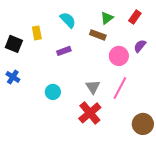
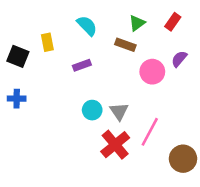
blue cross: (13, 77) -> (17, 99), turned -32
pink line: (120, 88) -> (150, 132), moved
cyan circle: (53, 92) -> (92, 110), moved

